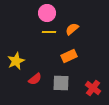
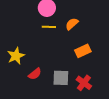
orange rectangle: (69, 56) -> (83, 51), moved
red cross: (93, 88) -> (84, 83), moved

